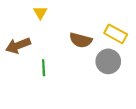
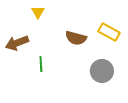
gray circle: (108, 61) -> (102, 71), moved

